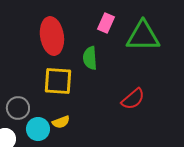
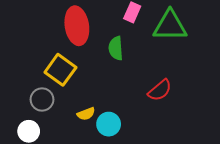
yellow square: (58, 81) -> (60, 70), moved, turned 32
cyan circle: (38, 129) -> (109, 124), moved

